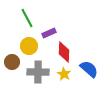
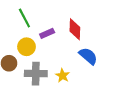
red diamond: (64, 52) -> (75, 29), moved
blue semicircle: (89, 69) -> (88, 56), moved

